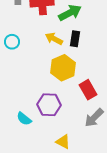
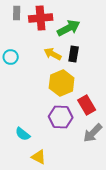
purple hexagon: (49, 105) -> (61, 117), moved
yellow triangle: (63, 142) -> (39, 157), moved

